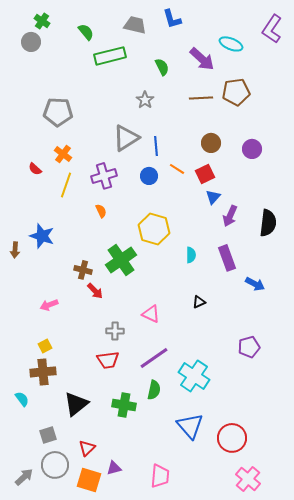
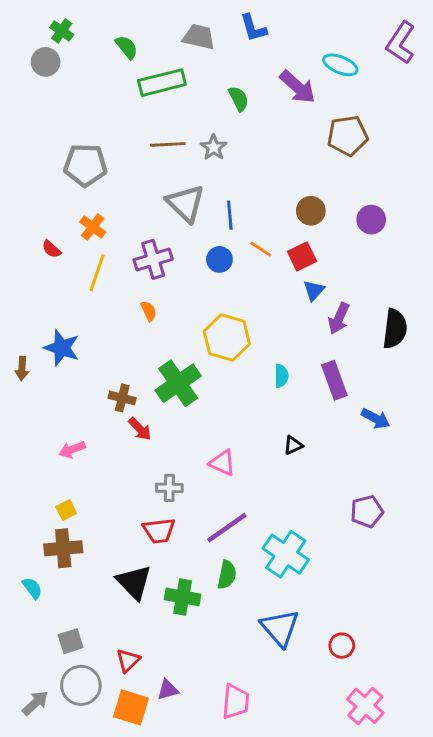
brown line: (201, 98) -> (168, 144), moved
gray triangle: (126, 138) -> (186, 203), turned -44
black triangle: (76, 404) -> (134, 582), moved, turned -36
red circle: (232, 438) -> (342, 646), size x0.6

